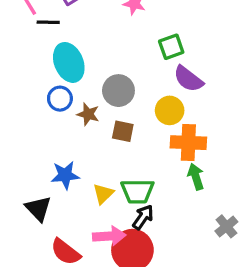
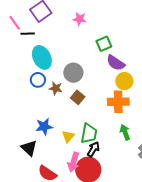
yellow circle: (170, 110) -> (124, 81), moved
brown square: (123, 131) -> (78, 97), turned 32
green arrow: (196, 177) -> (125, 132), moved
green trapezoid: (137, 191) -> (89, 133), turned -75
pink arrow: (109, 236) -> (73, 162), turned 114

